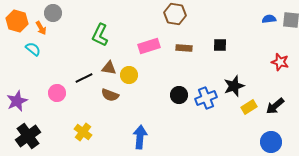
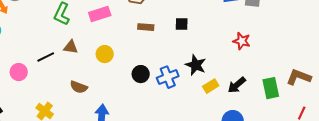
pink rectangle: (149, 46) -> (100, 14), moved
yellow circle: (129, 75) -> (105, 54), moved
black star: (234, 86) -> (196, 65), turned -30
brown semicircle: (110, 95) -> (79, 87), moved

